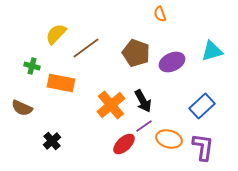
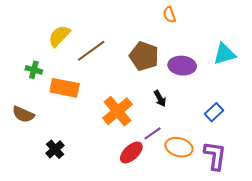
purple ellipse: (172, 62) -> (182, 66), turned 30
black arrow: (143, 101) -> (160, 98), moved, size x0.7
blue rectangle: (202, 106) -> (214, 112), size x0.7

